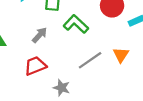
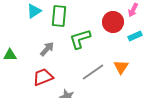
green L-shape: (76, 24) -> (80, 39), turned -60

